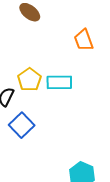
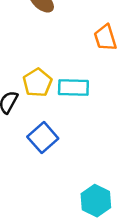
blue square: (22, 125) -> (43, 138), moved

